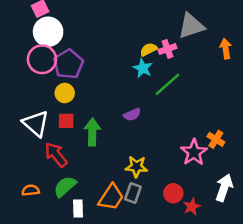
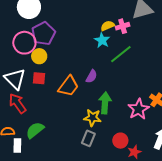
pink circle: (42, 59) -> (24, 43), moved
purple semicircle: (132, 115) -> (91, 76), turned -40
green arrow: (92, 132) -> (105, 103), moved
red arrow: (56, 155) -> (17, 103), moved
orange trapezoid: (111, 197) -> (68, 86), moved
white rectangle: (78, 209) -> (17, 146), moved

